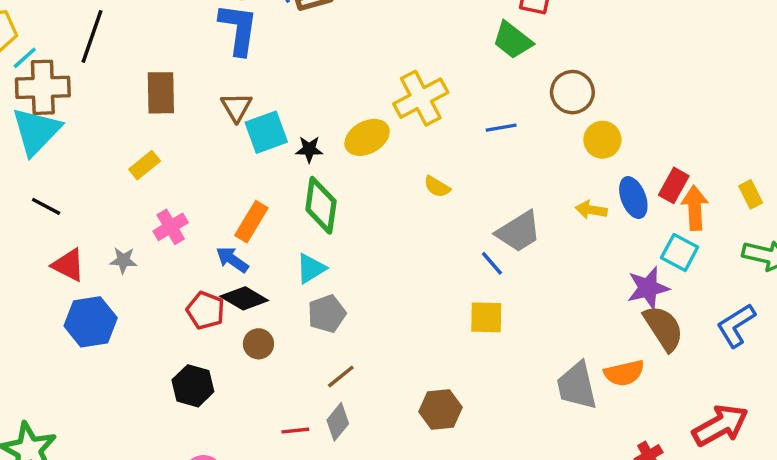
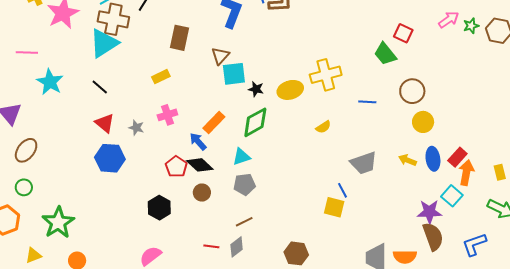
yellow semicircle: (437, 187) -> (323, 127), turned -77
green diamond: (321, 205) -> (255, 122), turned 40
blue line: (492, 263) -> (343, 190), moved

